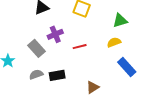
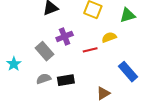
green triangle: (120, 21) -> (128, 15), moved
yellow semicircle: (114, 42) -> (109, 37), moved
blue rectangle: (127, 67) -> (128, 72), moved

